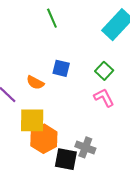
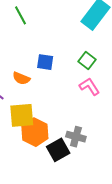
green line: (52, 18) -> (20, 15), moved
black square: (66, 159) -> (58, 150), turned -35

